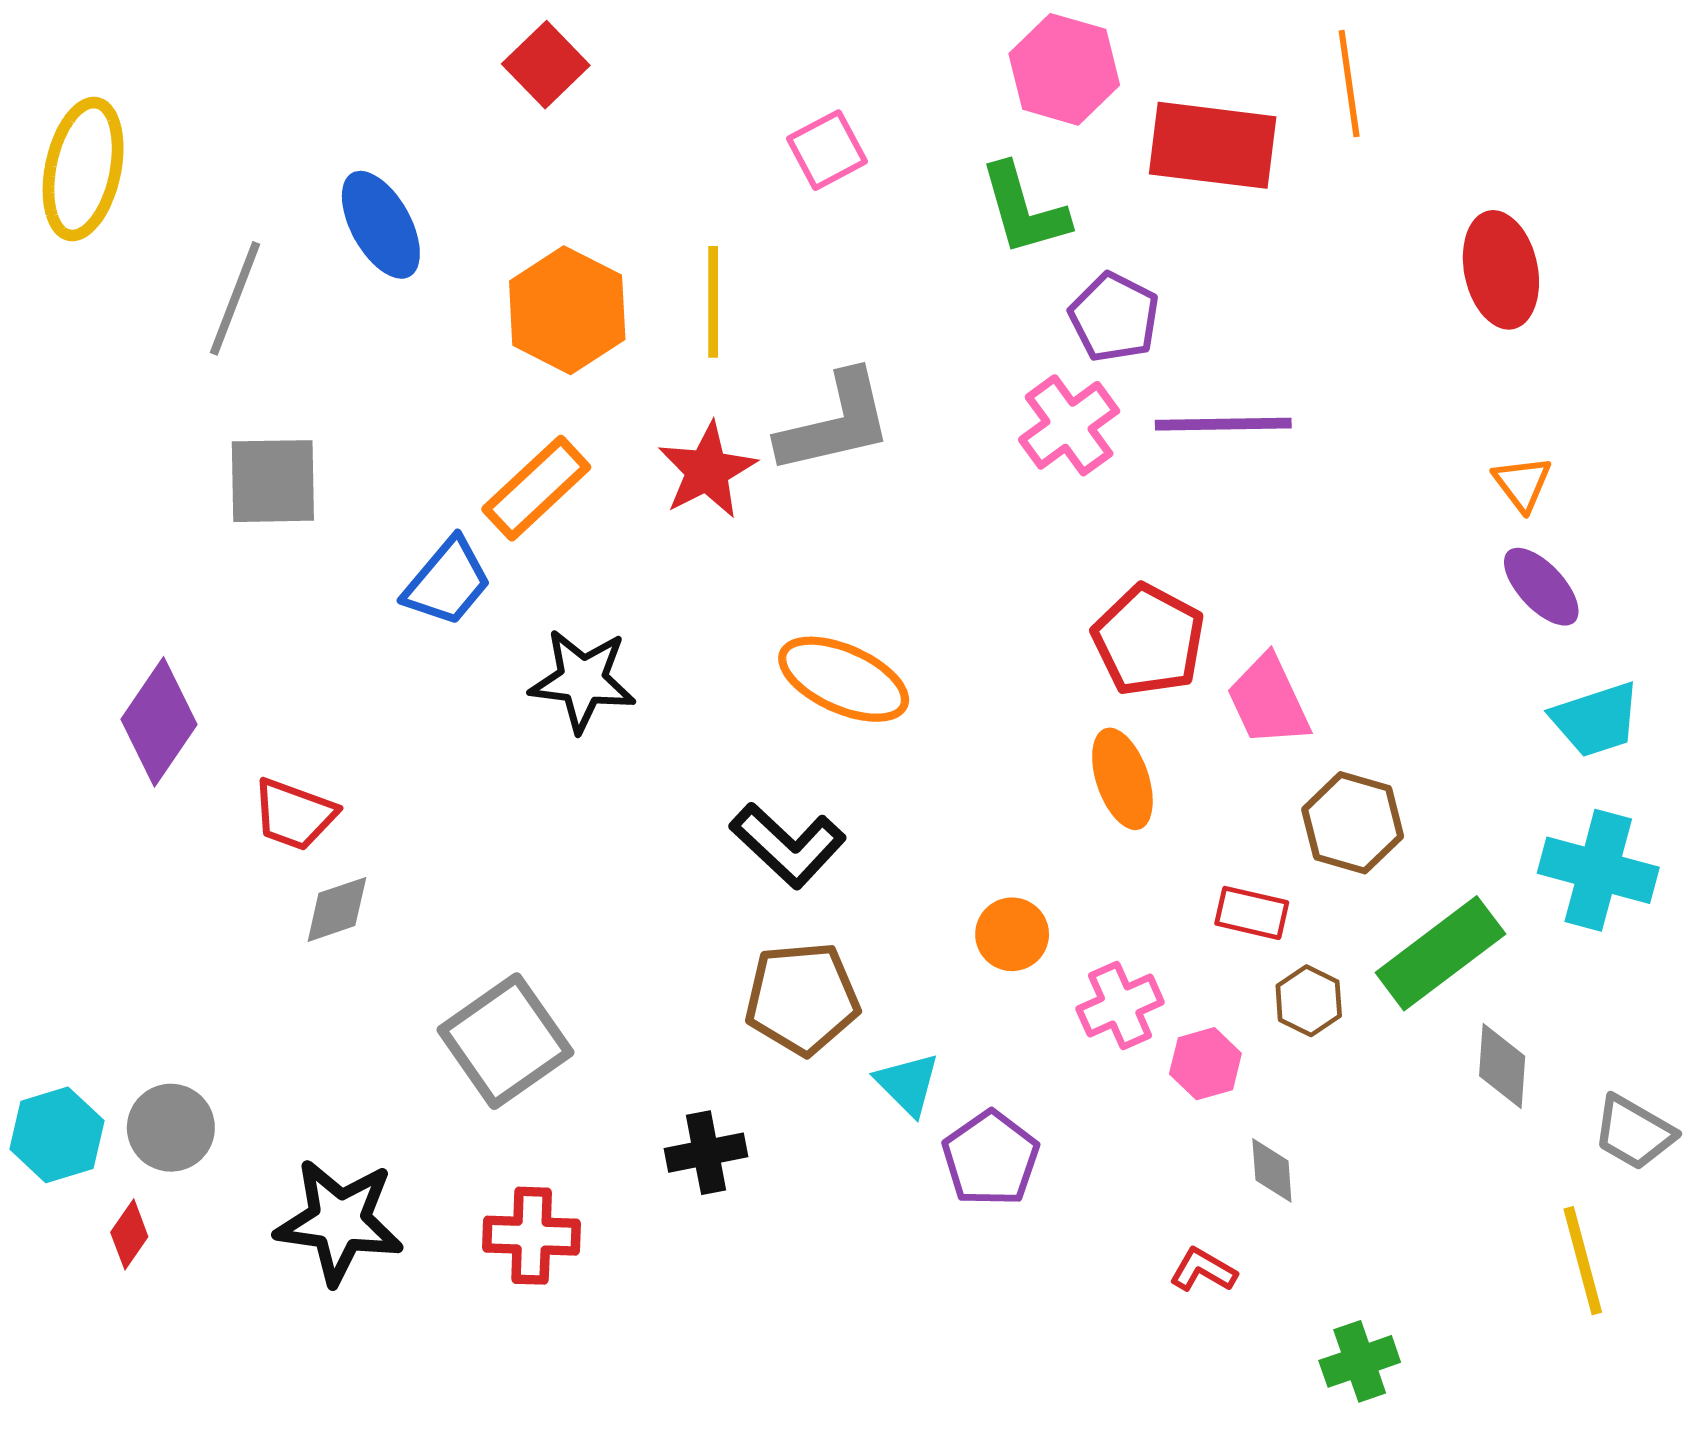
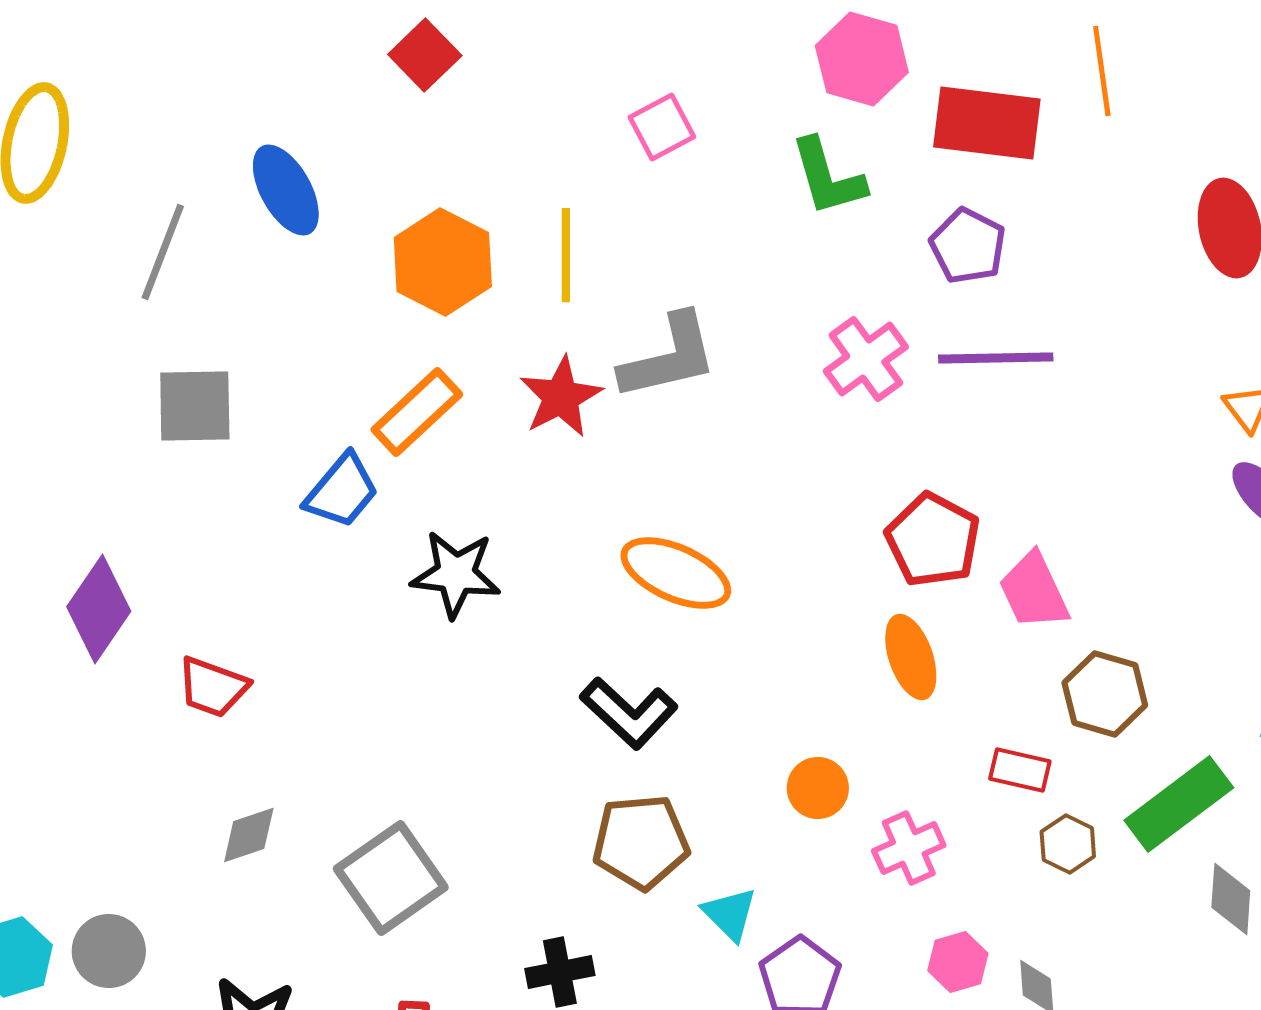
purple pentagon: (1114, 317) -> (968, 246), moved
gray diamond: (337, 909) -> (249, 835), moved
pink hexagon: (1205, 1064) -> (958, 962), moved

